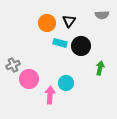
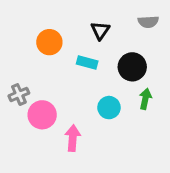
orange circle: (47, 23) -> (49, 42), moved
black circle: (81, 46) -> (132, 67), moved
cyan circle: (66, 83) -> (109, 108), moved

